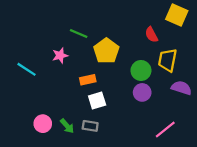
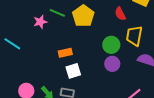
yellow pentagon: (106, 51) -> (83, 16), moved
pink star: (60, 55) -> (40, 22), moved

